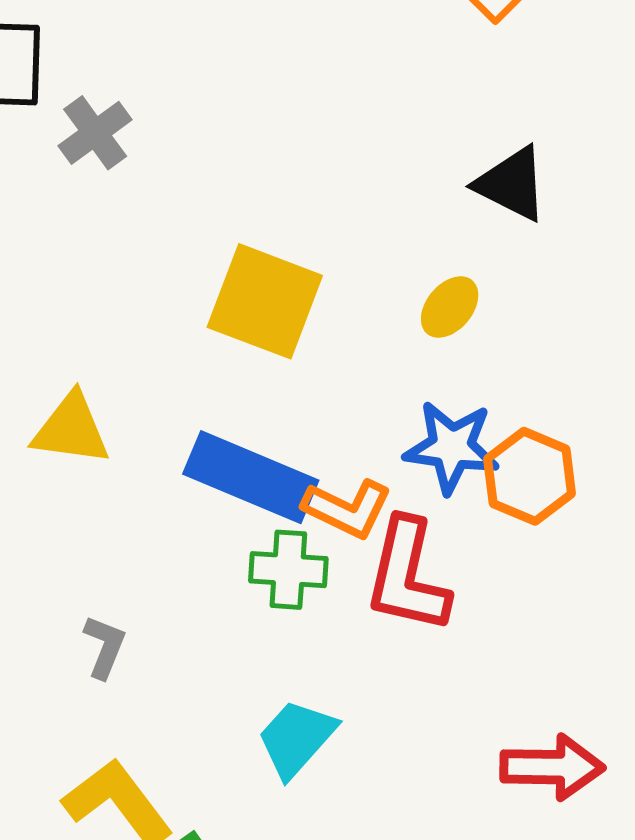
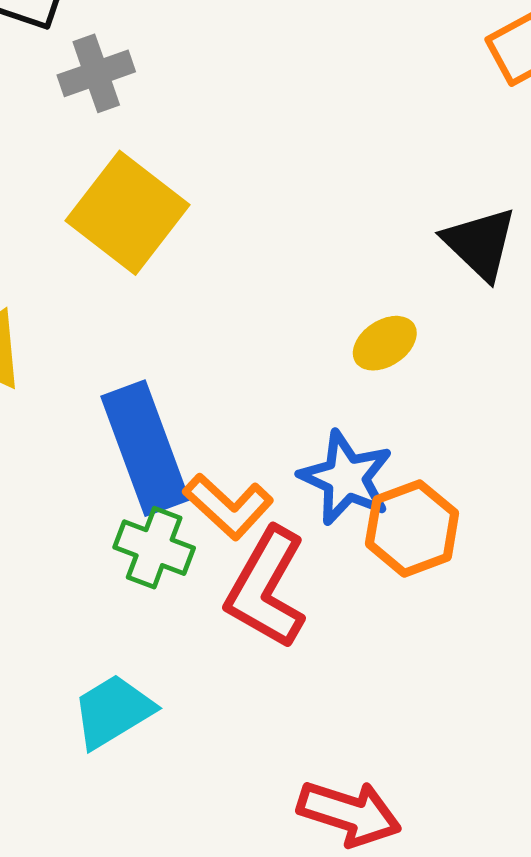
yellow square: (265, 301) -> (128, 213), moved
blue rectangle: (251, 477) -> (145, 448), turned 30

